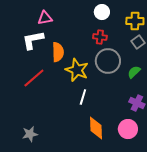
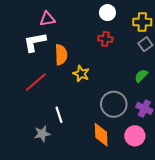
gray circle: (108, 61) -> (114, 104), moved
yellow star: (77, 70) -> (81, 74), size x0.7
white line: (83, 97) -> (59, 115), moved, turned -35
gray star: (30, 134) -> (42, 134), moved

